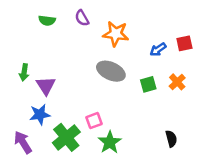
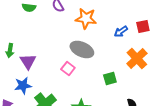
orange cross: (177, 82) -> (137, 58), size x1.5
green square: (148, 84) -> (110, 78), moved
pink square: (94, 121) -> (68, 68), moved, turned -32

